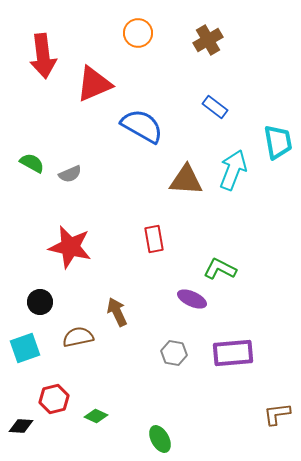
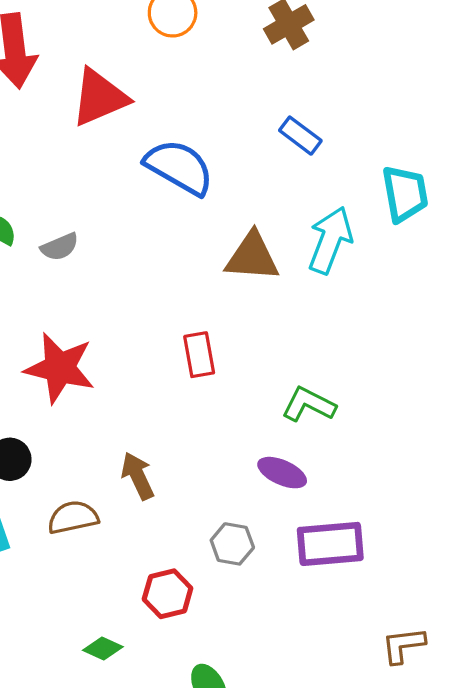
purple ellipse: (192, 299) -> (282, 473), moved
red hexagon: (54, 399) -> (168, 594), moved

